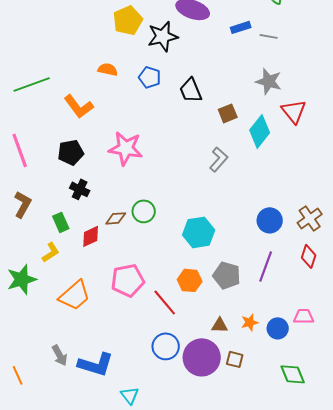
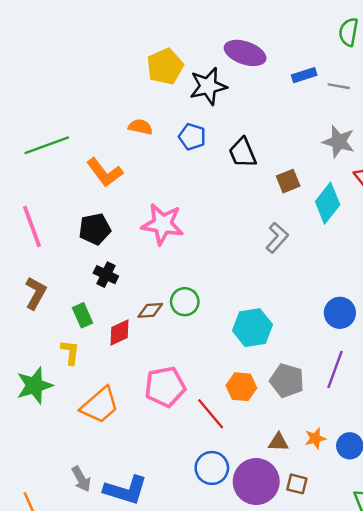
yellow L-shape: (51, 252) -> (70, 352), turned -50

